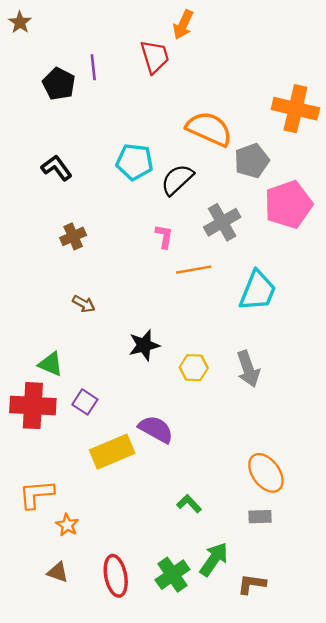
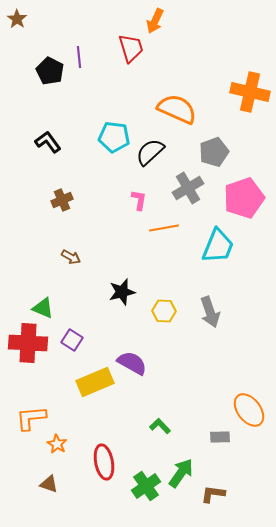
gray pentagon: (252, 161) -> (214, 152), moved
pink pentagon: (288, 204) -> (244, 198), moved
orange ellipse: (266, 473) -> (249, 410), moved
red ellipse: (116, 576) -> (104, 462), moved

